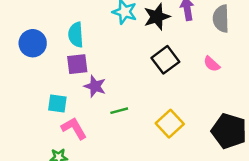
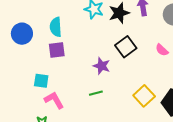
purple star: (95, 86) -> (102, 66), moved
green line: (119, 111) -> (96, 93), moved
yellow square: (170, 124) -> (144, 96), moved

